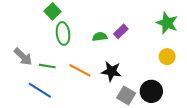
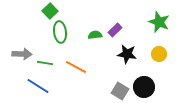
gray arrow: (23, 57) -> (22, 54), turned -42
black star: (111, 71) -> (127, 54), moved

